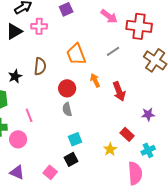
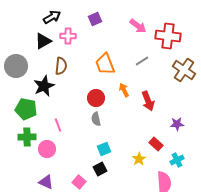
brown semicircle: (40, 66) -> (61, 66), moved
black star: (15, 76) -> (44, 86), size x1.5

